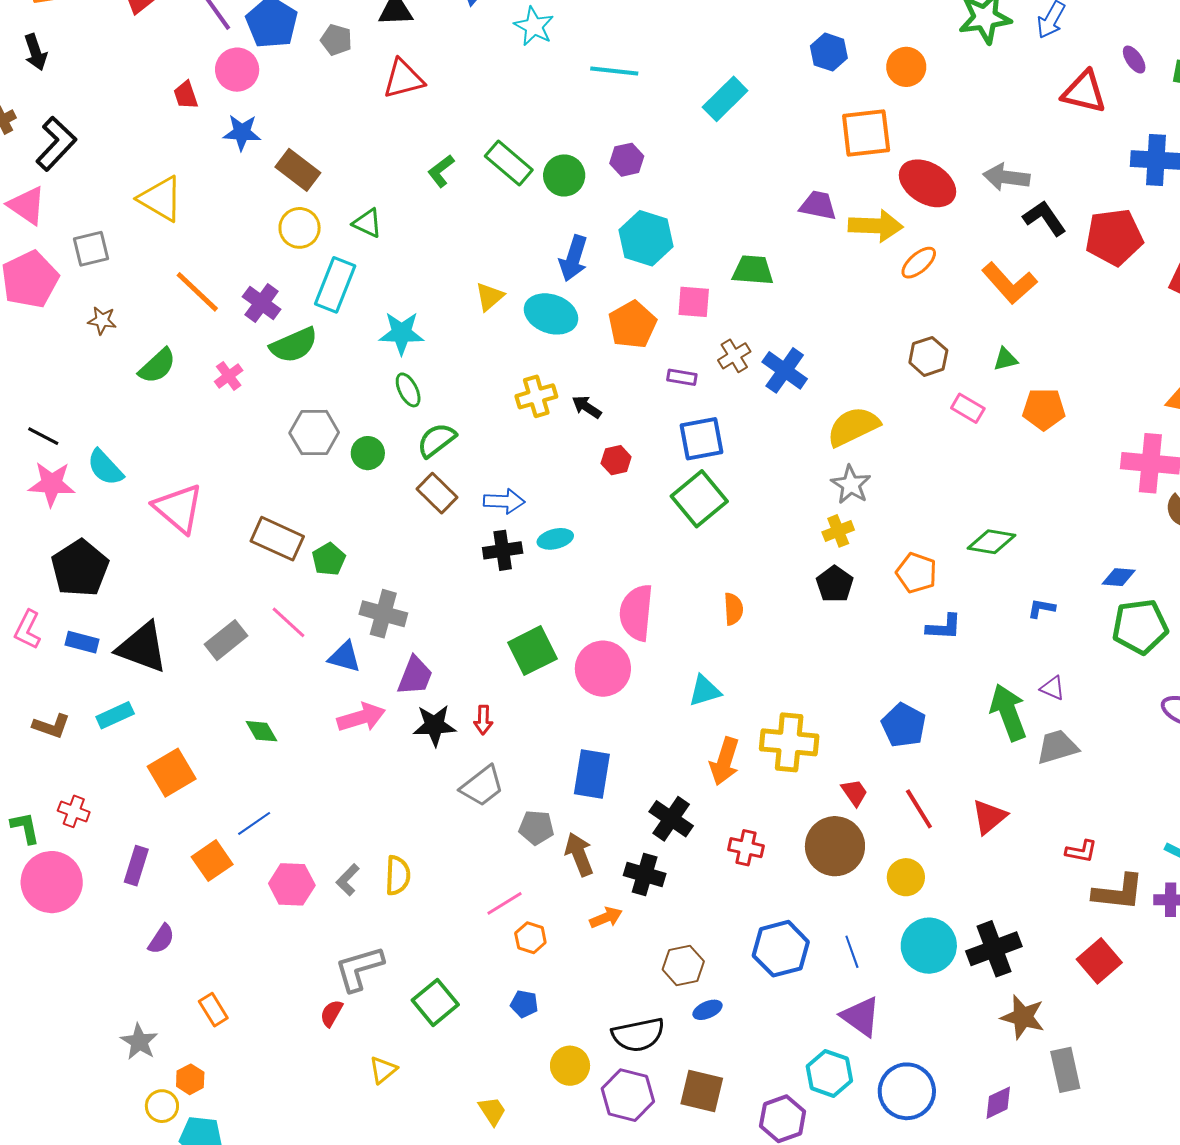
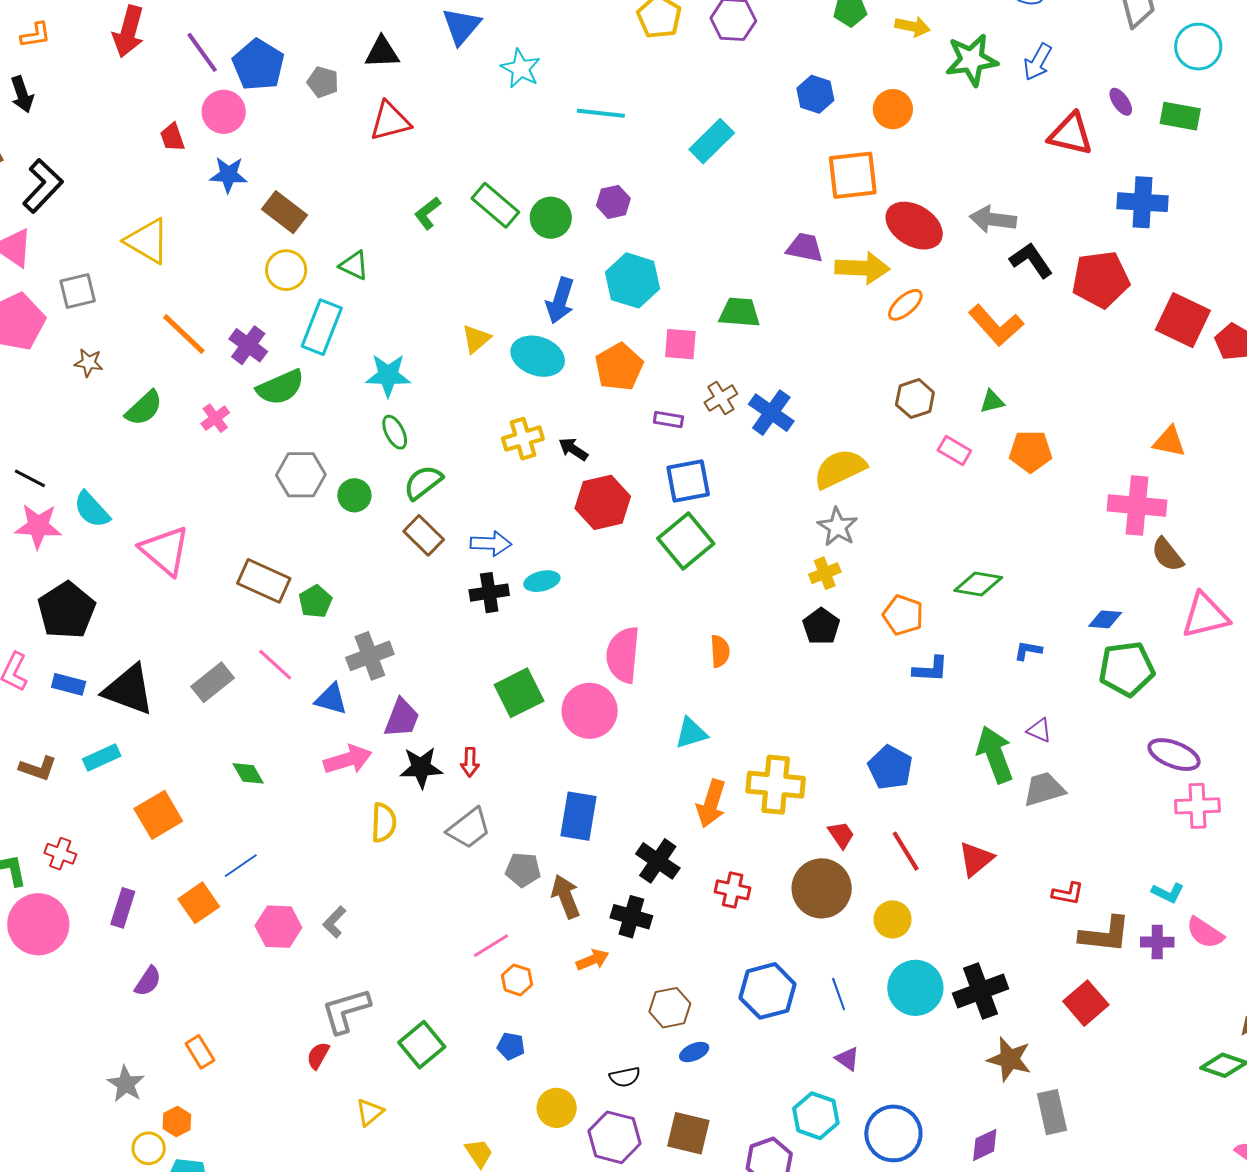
red hexagon: (616, 460) -> (603, 502), size x1.8
gray cross: (383, 614) -> (370, 656), turned -36
yellow semicircle: (398, 875) -> (384, 823), moved
purple triangle: (861, 1017) -> (847, 1059), size x0.6
black semicircle: (638, 1035) -> (625, 1077), size x0.6

